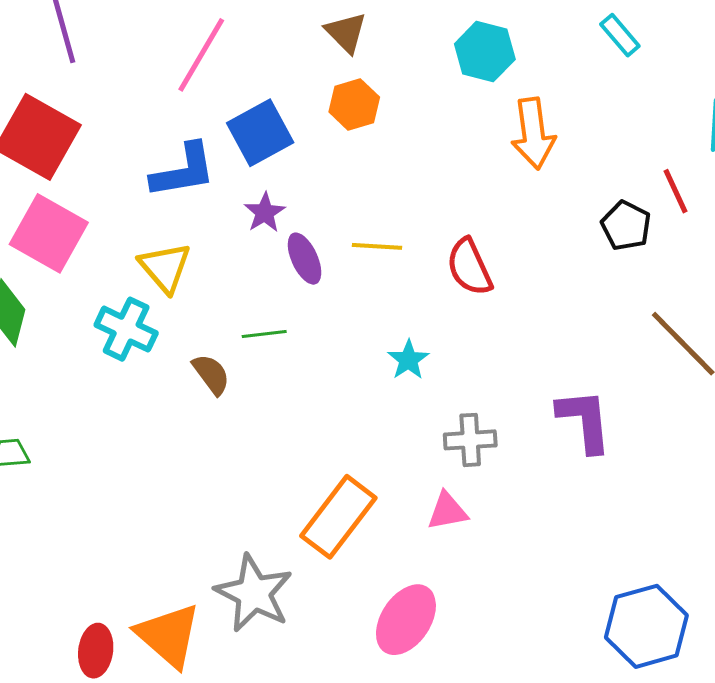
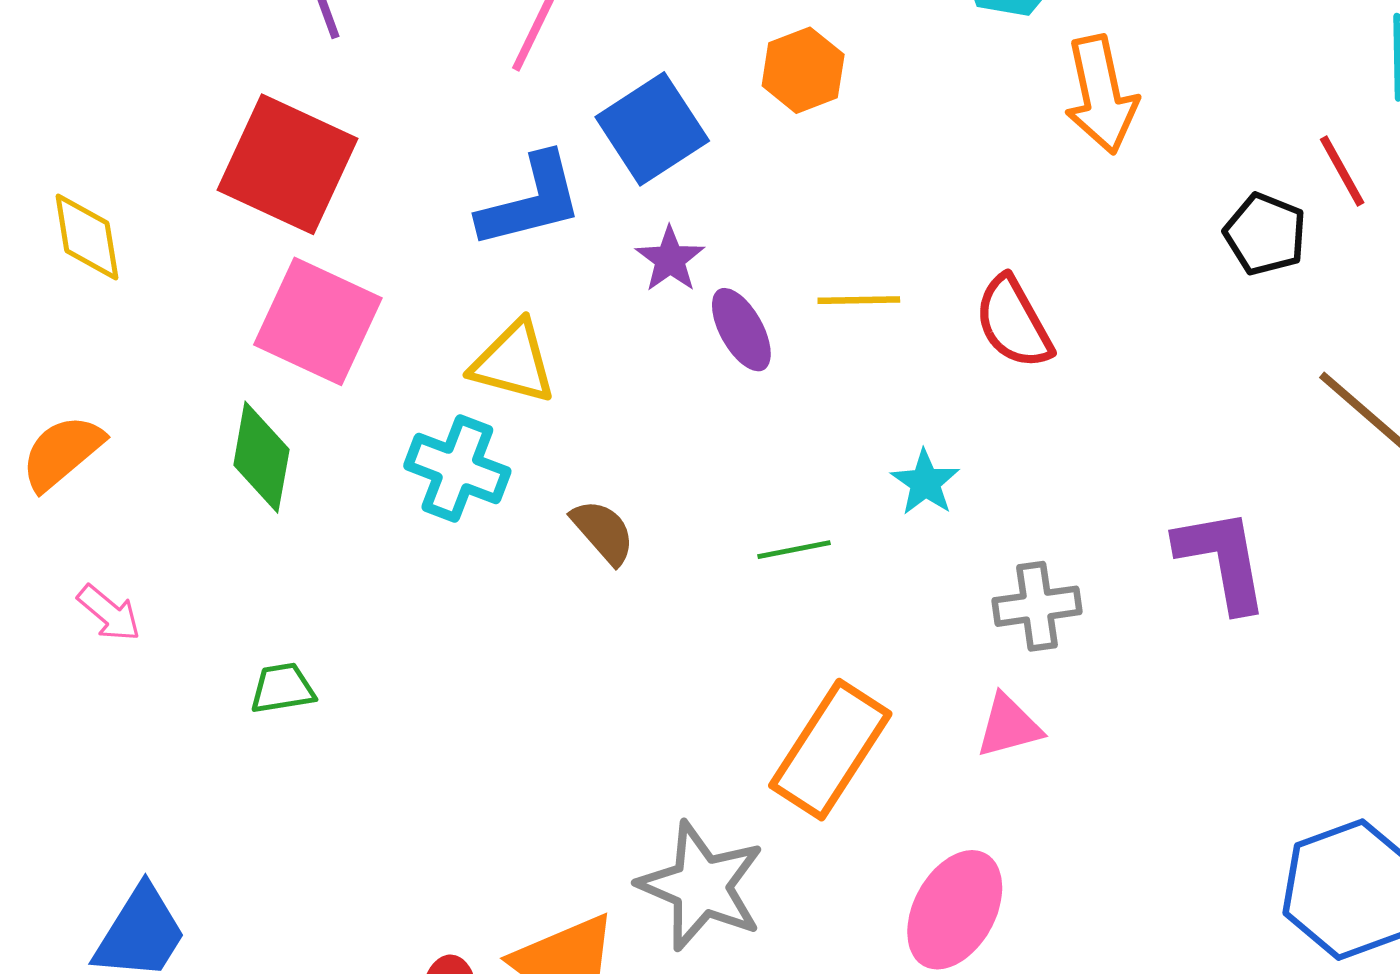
yellow triangle: (165, 267) -> (513, 362), turned -30
green line: (264, 334) -> (794, 550), moved

